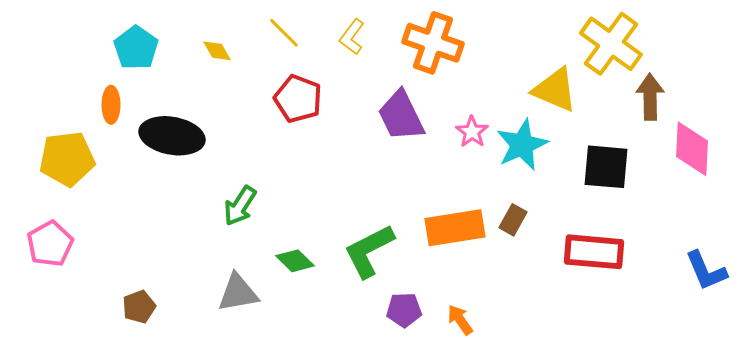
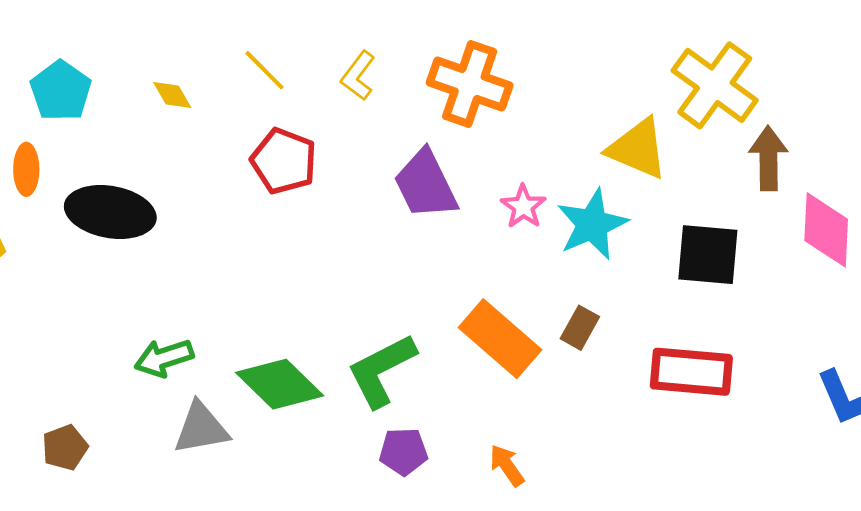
green arrow: (240, 206) -> (164, 358), moved, turned 39
orange rectangle: (455, 228) -> (500, 339), turned 50
green diamond: (295, 261) -> (280, 384), size x1.6
purple pentagon: (404, 310) -> (404, 452), moved

